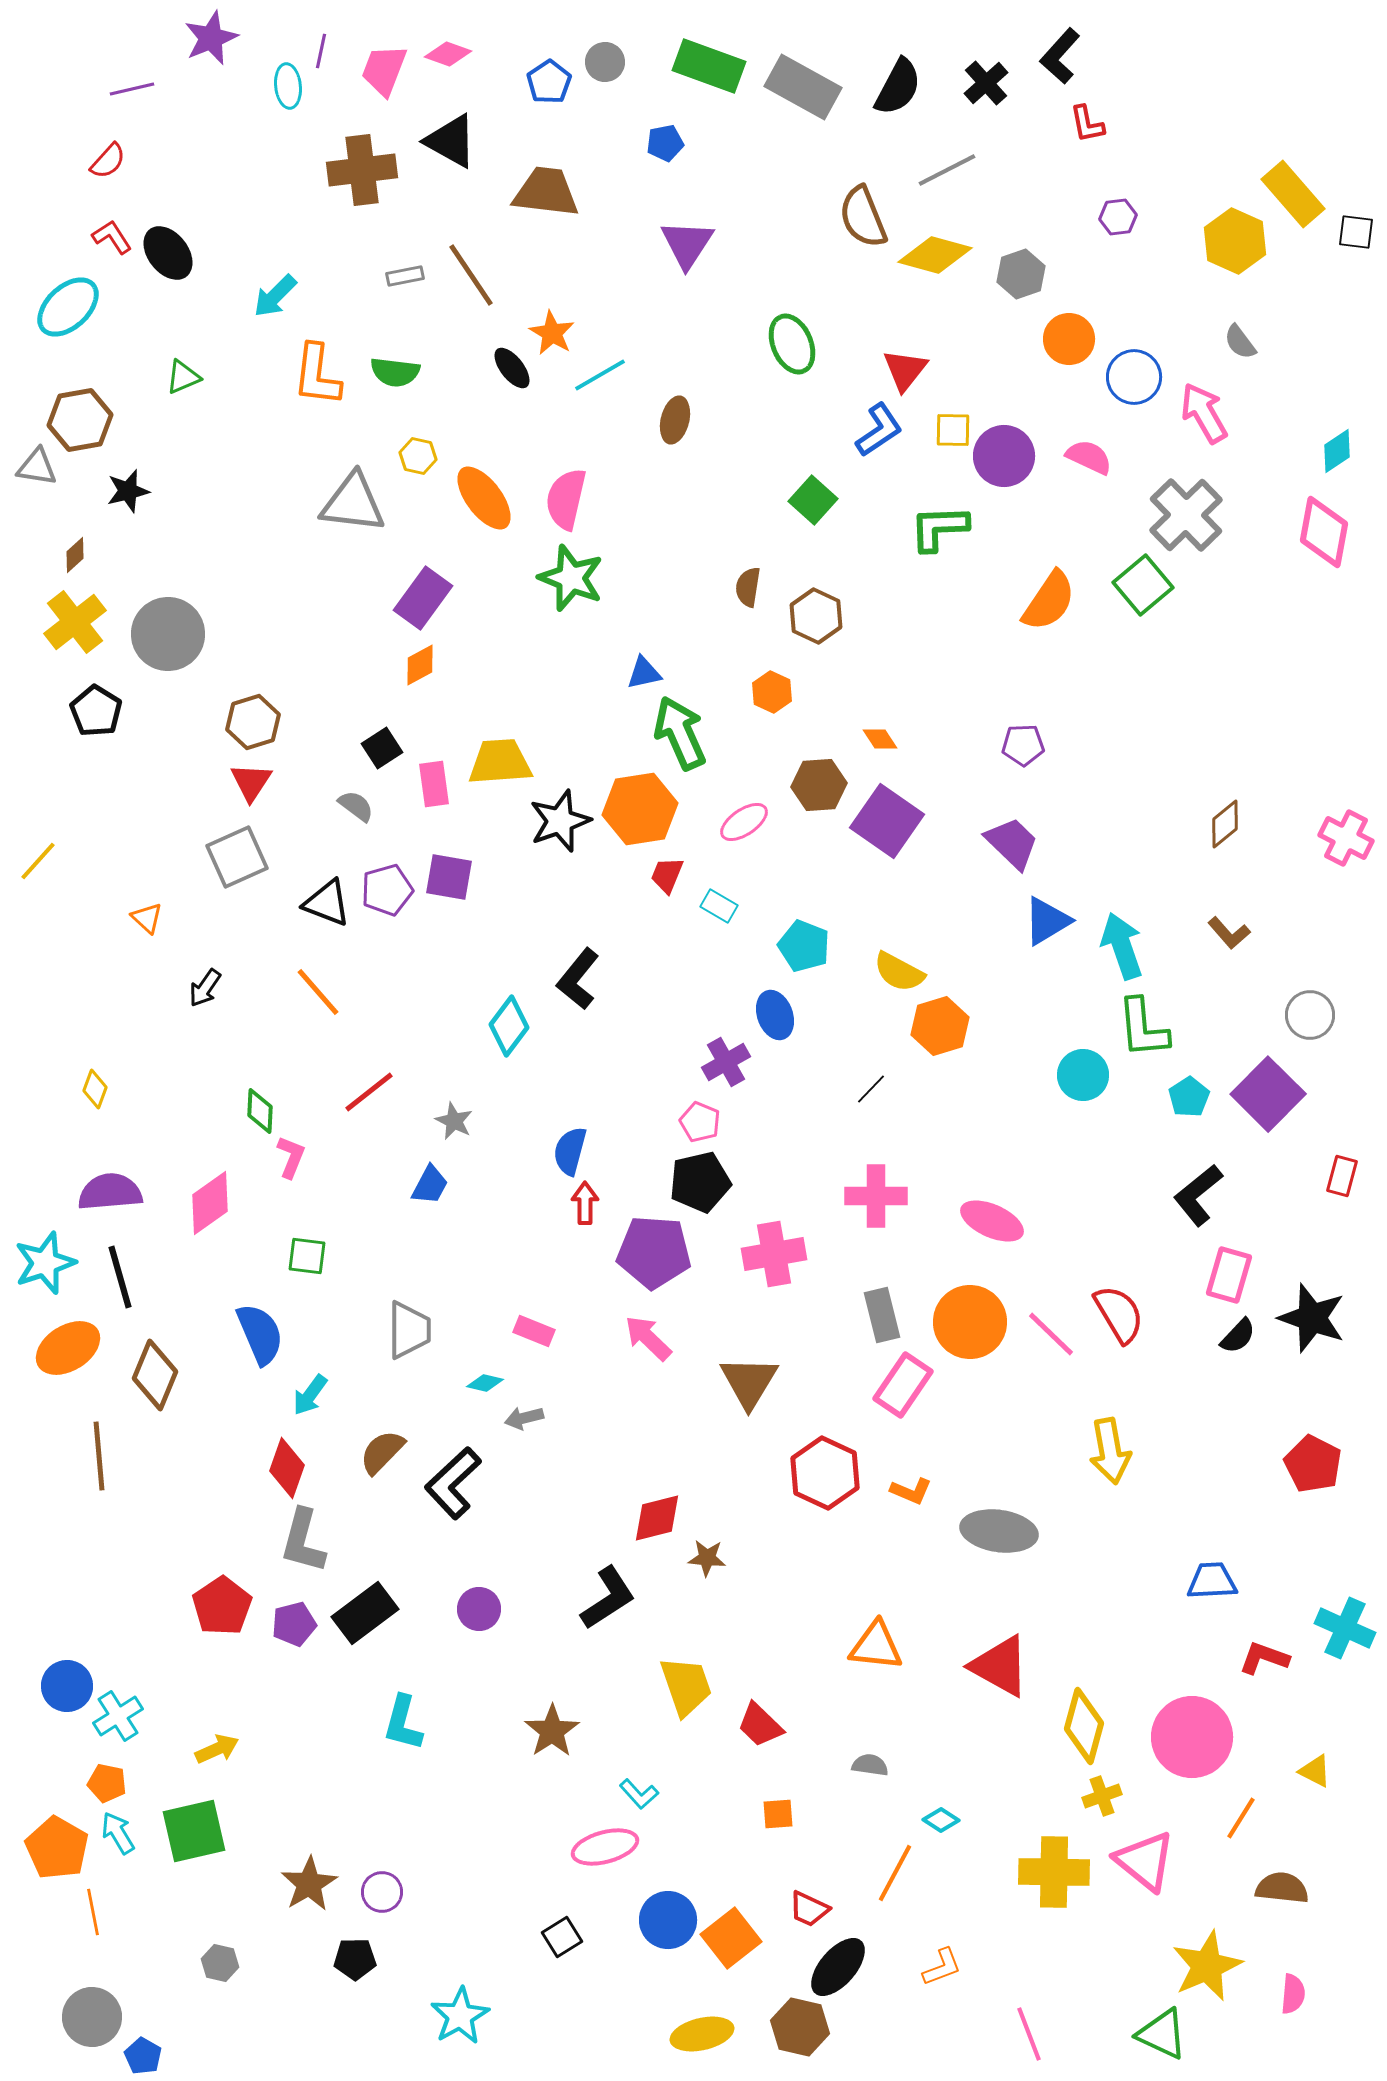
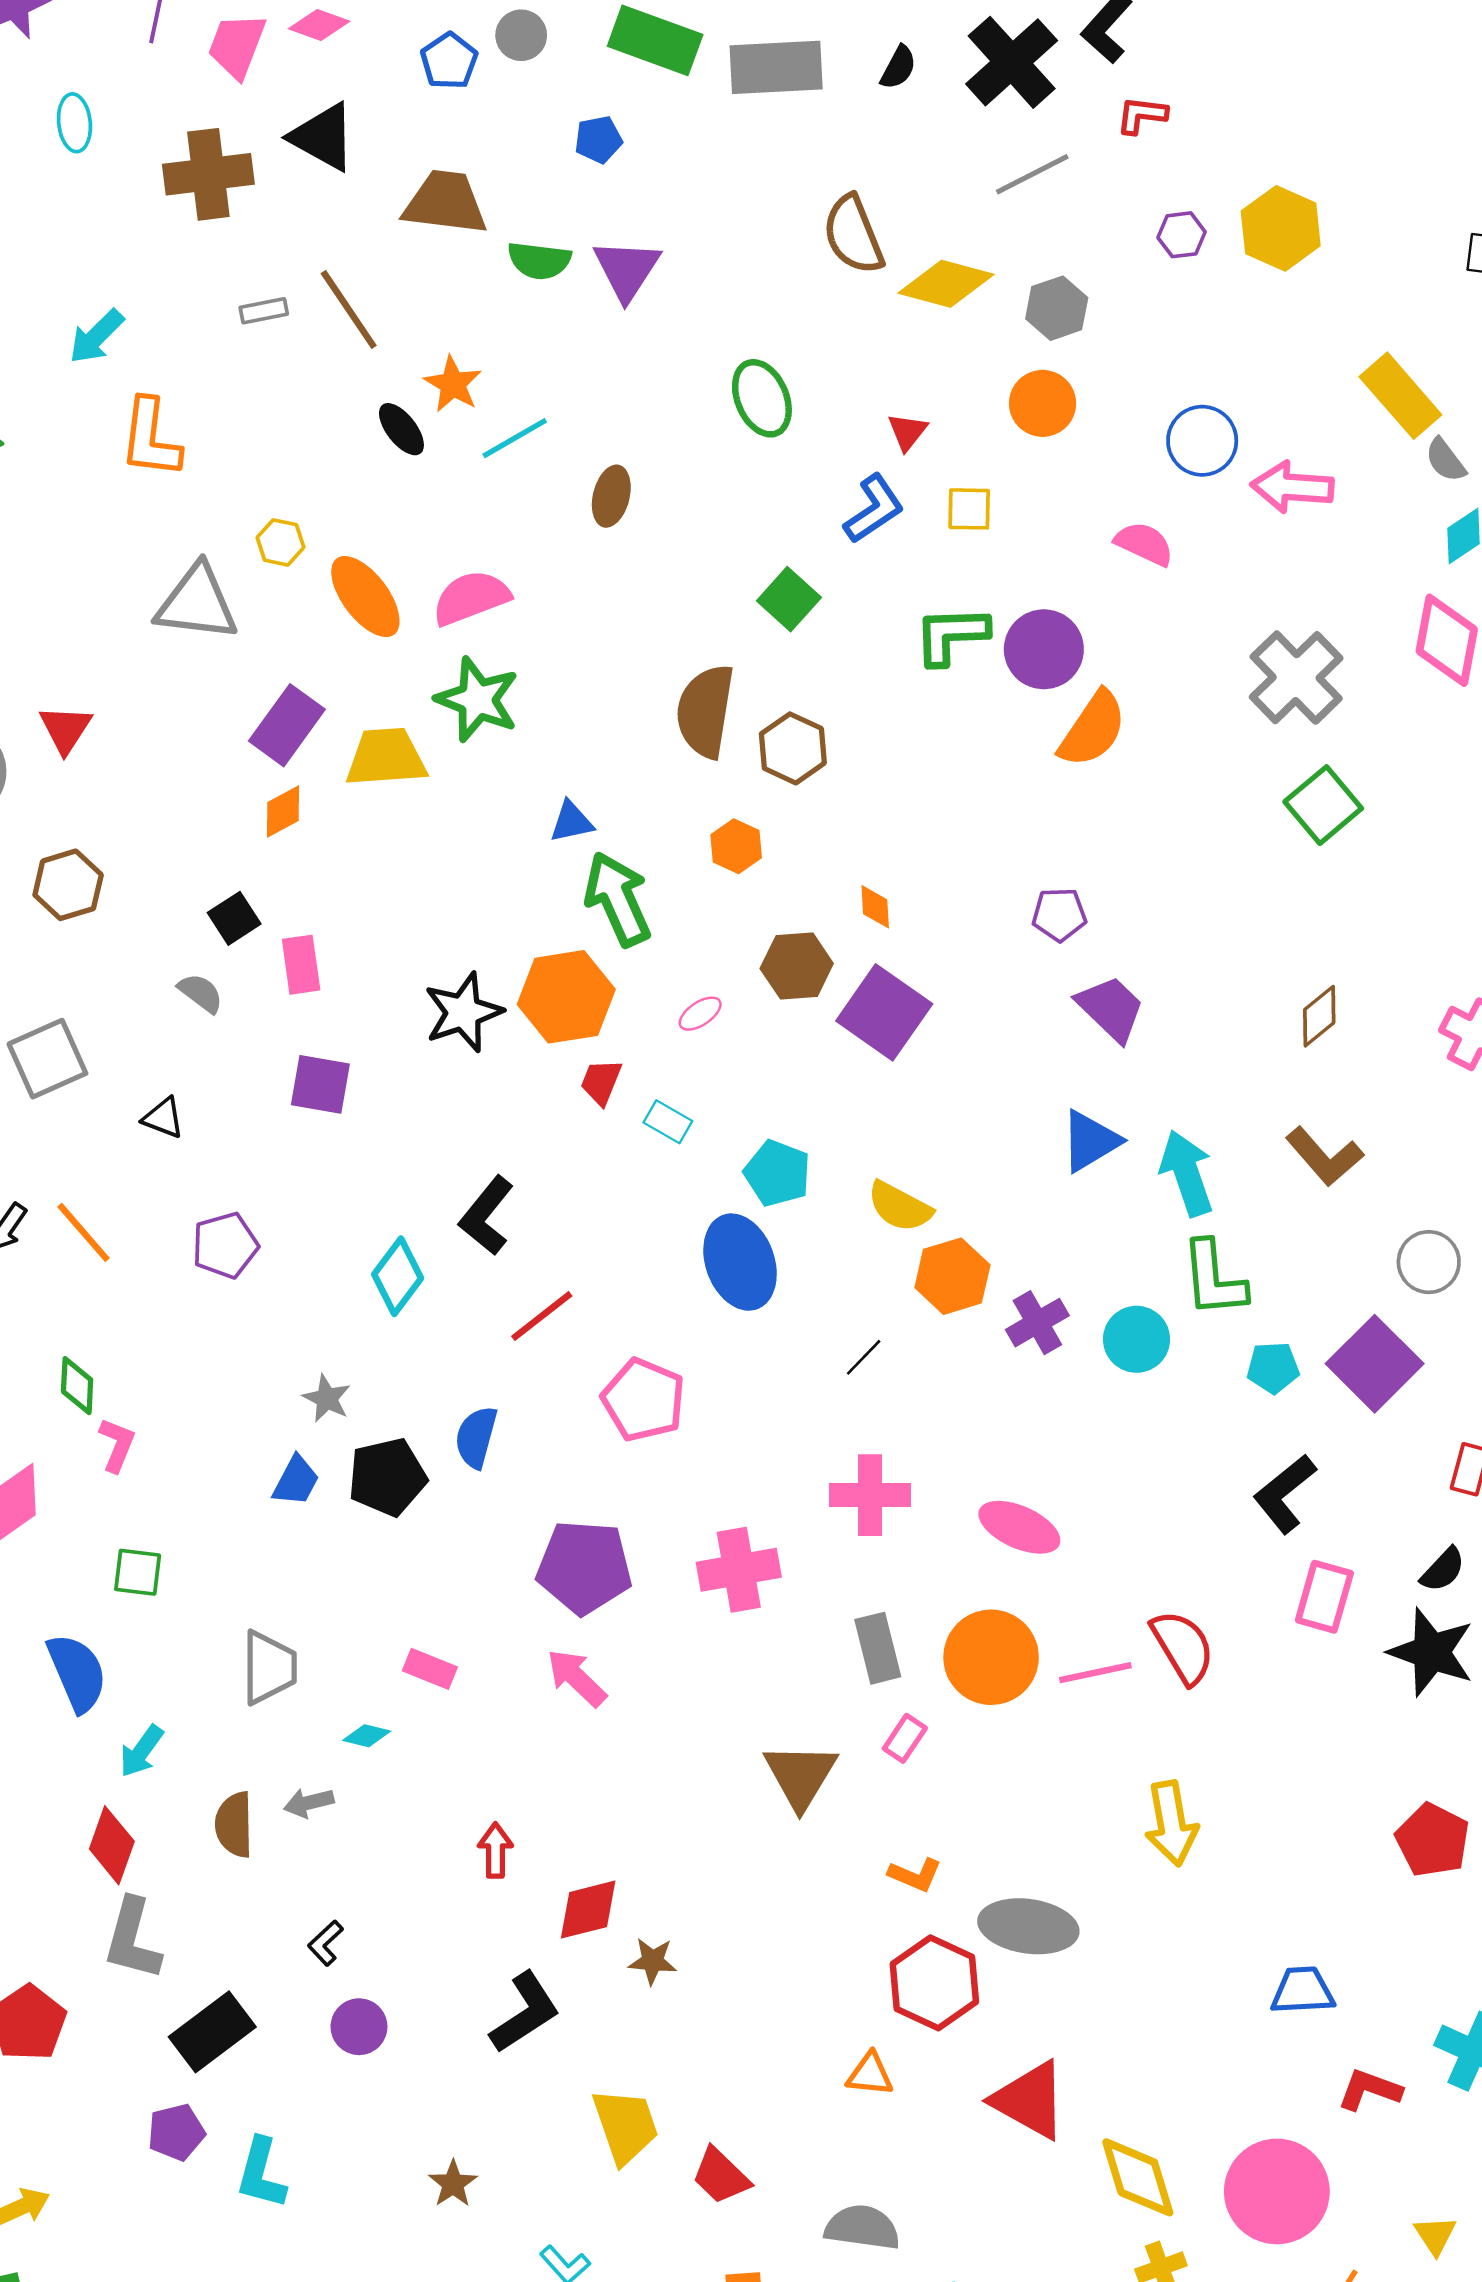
black cross: (986, 83) -> (1012, 62), size x1.6
cyan ellipse: (288, 86) -> (74, 123), moved
gray rectangle: (803, 87) -> (776, 67), turned -32
black semicircle: (898, 87) -> (898, 67), size x0.6
red L-shape: (1087, 124) -> (1142, 115), turned 108
gray line: (947, 170) -> (1032, 174), moved
yellow rectangle: (1293, 194) -> (1400, 396), moved
yellow hexagon: (1235, 241) -> (1281, 228), moved
orange circle: (1069, 339) -> (1043, 403), moved
gray semicircle: (1240, 342) -> (1445, 460), moved
red triangle: (905, 370) -> (907, 432), size x0.7
green semicircle: (395, 372) -> (539, 261), moved
pink arrow: (1204, 413) -> (1292, 487), turned -56
purple circle: (1004, 456) -> (1044, 649), moved
pink semicircle: (566, 499) -> (471, 598), turned 56
gray cross: (1186, 515) -> (1296, 678), moved
green square: (1143, 585) -> (1323, 805), moved
brown semicircle: (748, 587) -> (705, 711), size x1.8
orange diamond: (880, 739) -> (875, 907), turned 30
yellow trapezoid: (500, 762) -> (386, 757), moved
red triangle: (251, 782) -> (65, 729), moved
pink ellipse: (744, 822) -> (700, 1014), size x0.7
purple trapezoid: (1012, 843) -> (1111, 1008), moved
purple pentagon: (387, 890) -> (225, 1245), moved
black triangle: (327, 903) -> (163, 1118), size x0.7
brown L-shape: (1229, 933) -> (1324, 1156), size x1.4
orange line: (318, 992) -> (83, 1232), moved
blue ellipse: (775, 1015) -> (740, 1262), size x1.5
purple cross: (726, 1062) -> (1037, 1323), moved
red line: (369, 1092) -> (542, 1316), moved
cyan pentagon: (1189, 1097) -> (1273, 1368), turned 30
pink pentagon: (700, 1122) -> (643, 1400), size x1.6
black pentagon: (700, 1182) -> (387, 1477), moved
red arrow: (585, 1203) -> (495, 1850), moved
pink line: (1051, 1334) -> (1095, 1673), turned -56
black semicircle: (1238, 1336) -> (1443, 1570), moved
brown triangle: (749, 1382) -> (801, 1776), moved
pink rectangle: (903, 1385) -> (905, 1738), size x0.6
gray arrow: (524, 1418) -> (309, 1803), moved
brown semicircle: (382, 1452) -> (234, 1825), turned -45
red hexagon: (825, 1473) -> (934, 1983), moved
black L-shape: (453, 1483) -> (326, 1943), moved, size x0.5
purple pentagon: (294, 1624) -> (176, 2132), moved
orange triangle: (876, 1646) -> (870, 2074), size x0.7
yellow diamond: (1084, 1726) -> (1138, 2177), turned -32
brown star: (552, 1731) -> (453, 2184), size x0.7
gray semicircle: (870, 1765) -> (862, 2228), size x1.6
yellow triangle: (1315, 1771) -> (1435, 2235), turned 30

